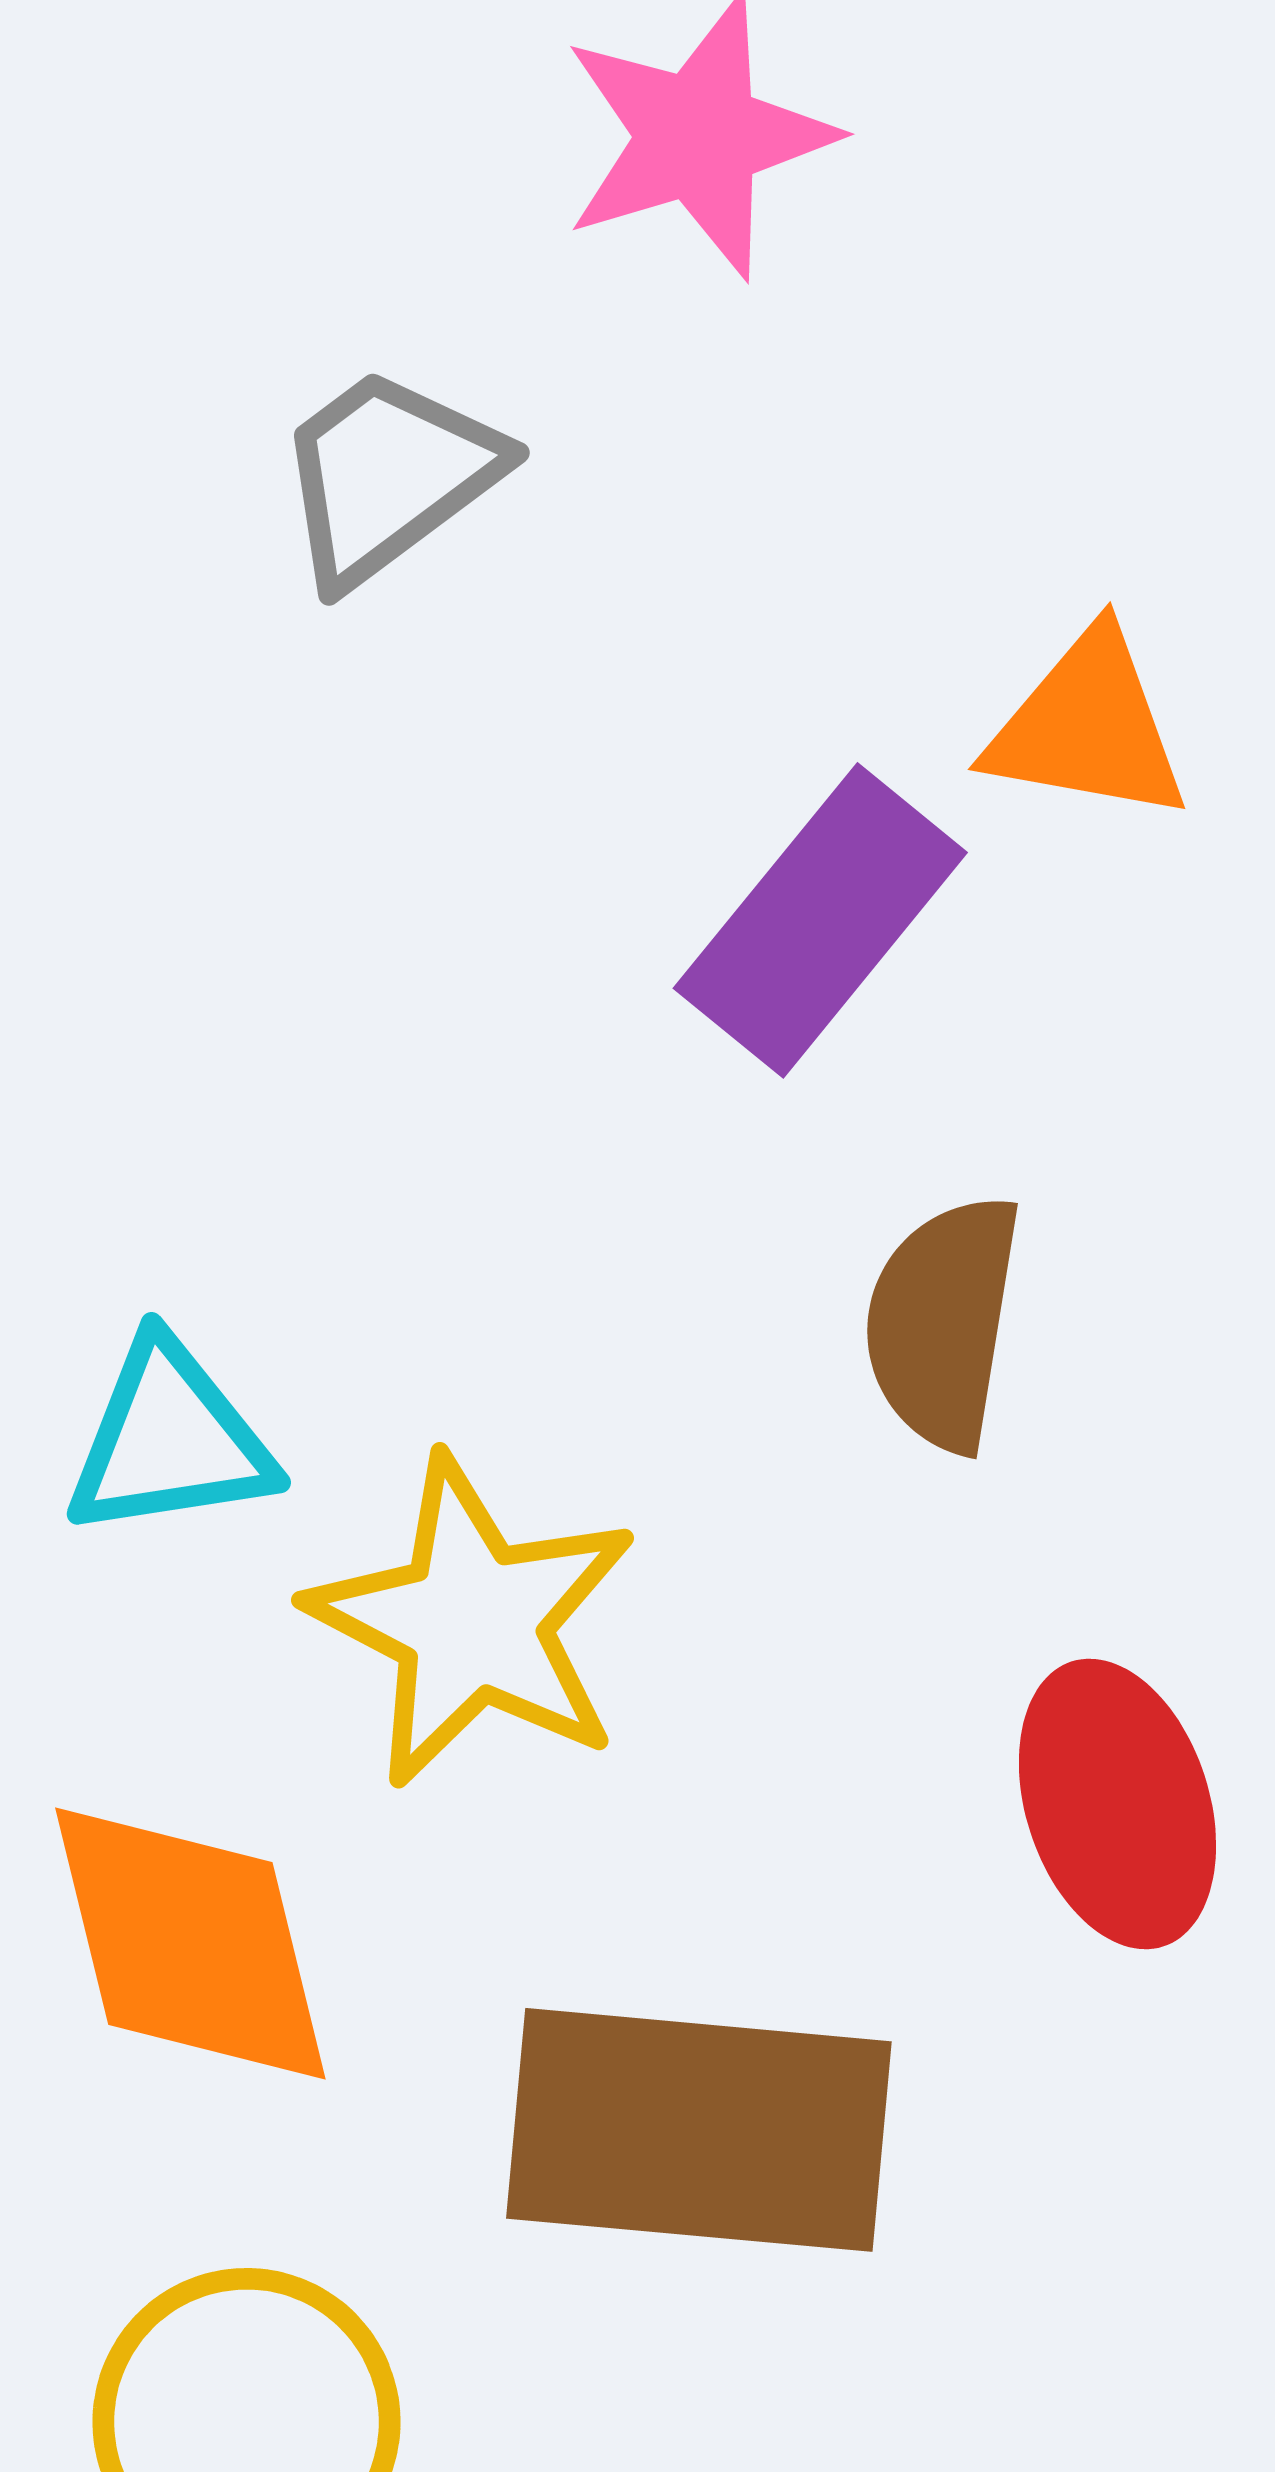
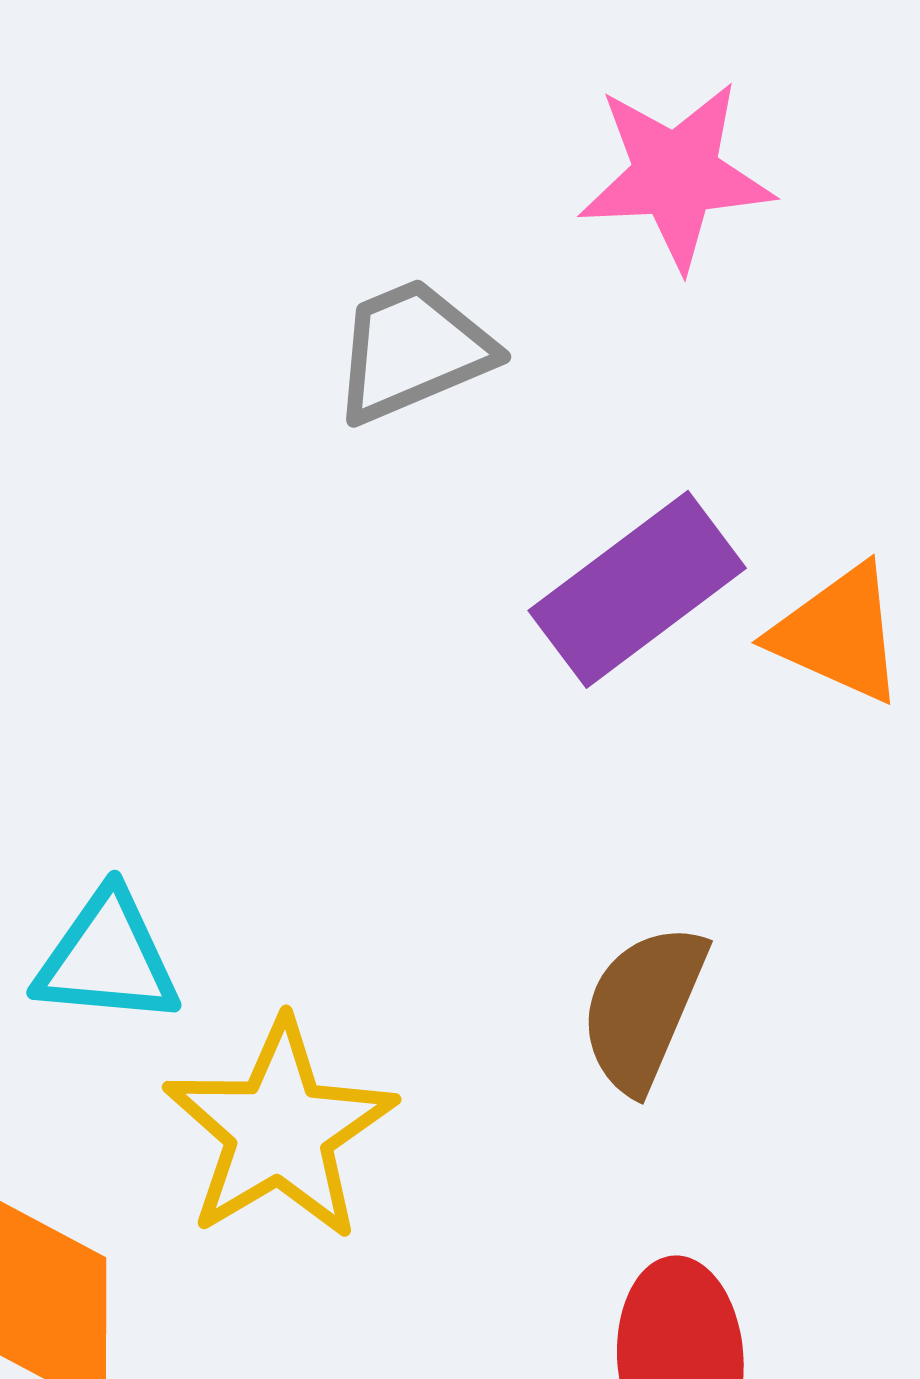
purple rectangle: (820, 920) -> (637, 589), moved

